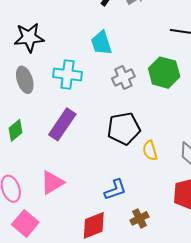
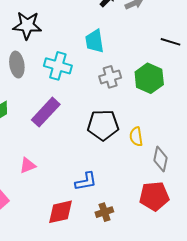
yellow semicircle: (150, 151) -> (136, 136), moved
pink triangle: (52, 183) -> (28, 165), size x0.7

